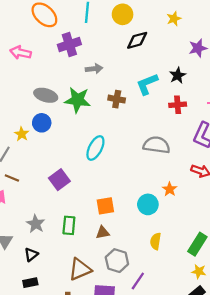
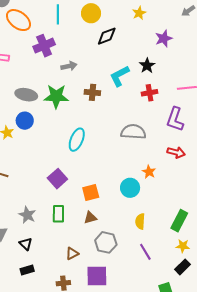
purple square: (59, 180) -> (57, 179), moved
black triangle: (31, 255) -> (26, 244), turned -32
brown triangle: (80, 269) -> (72, 254), size x0.6
purple line: (138, 281) -> (145, 252), moved, turned -60

